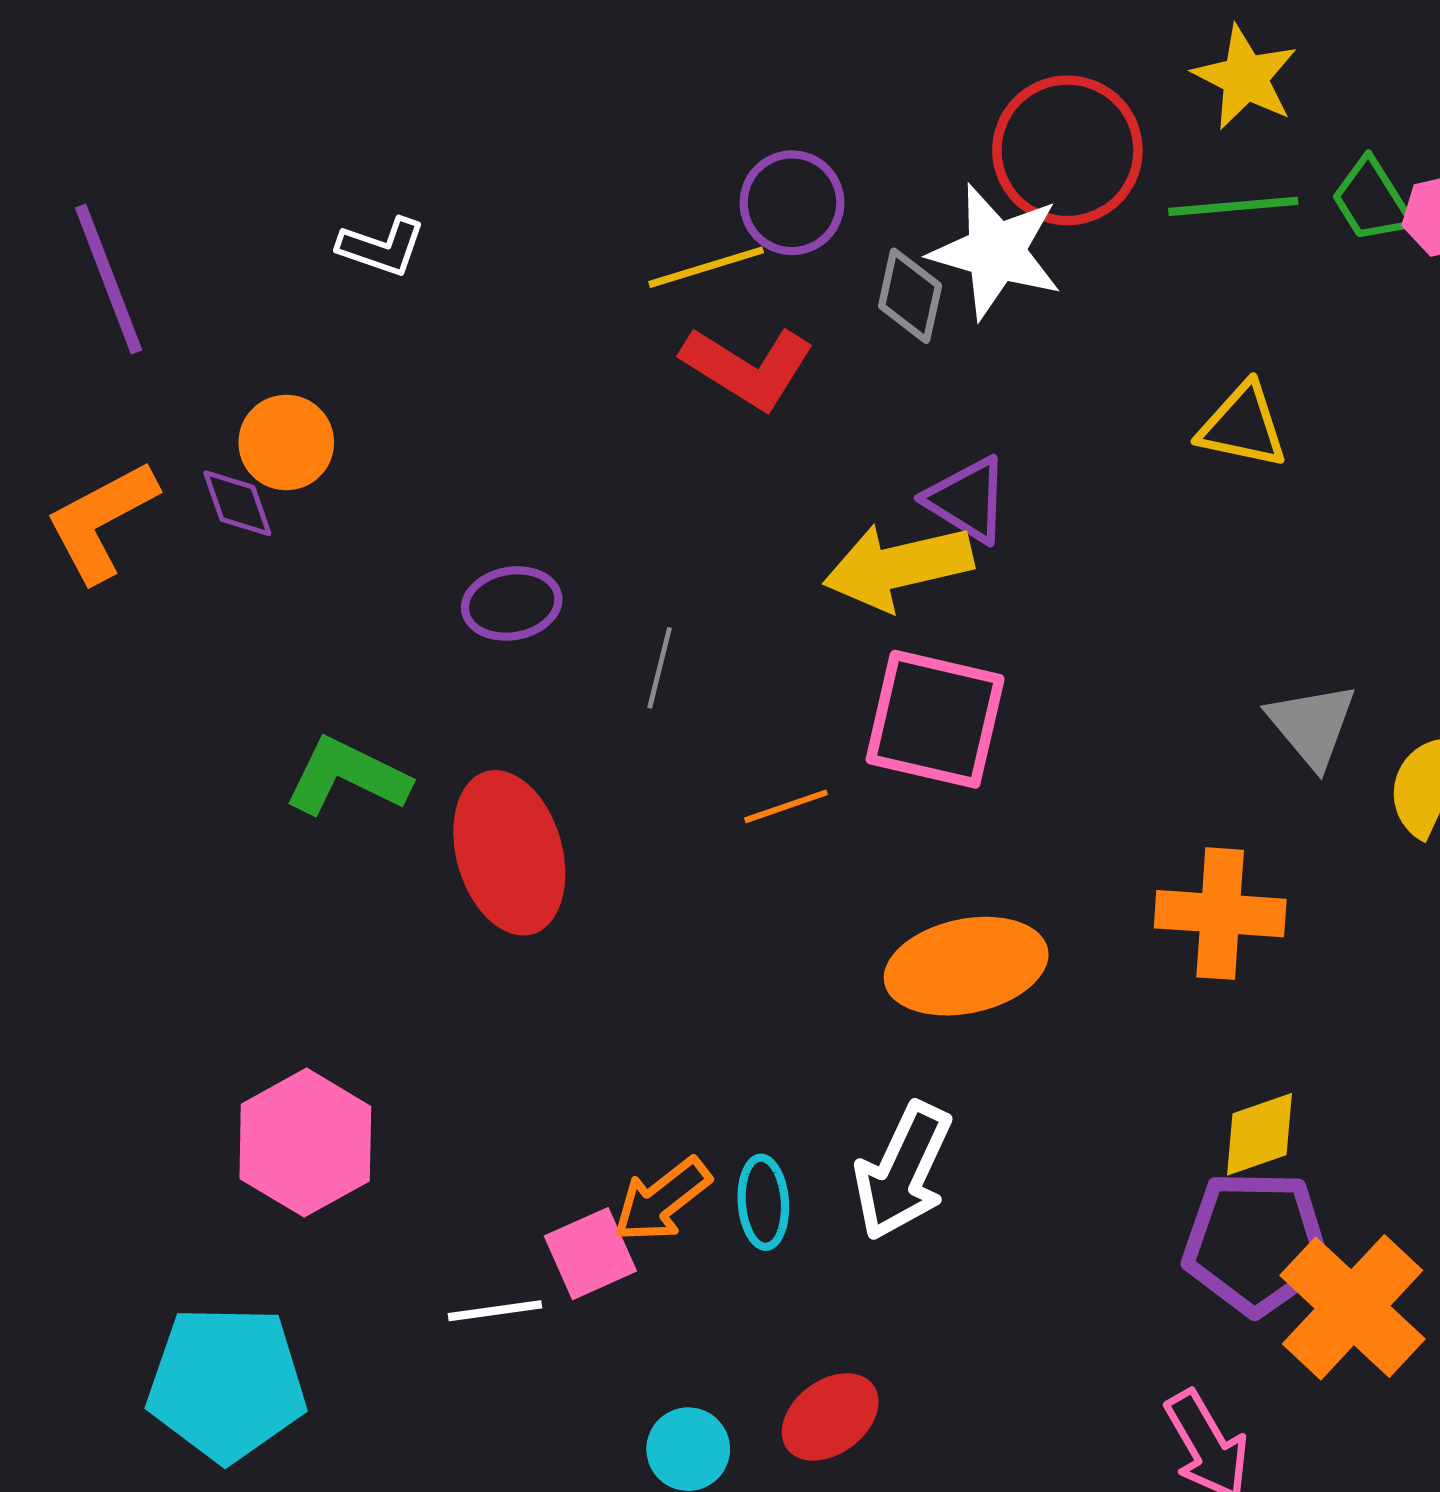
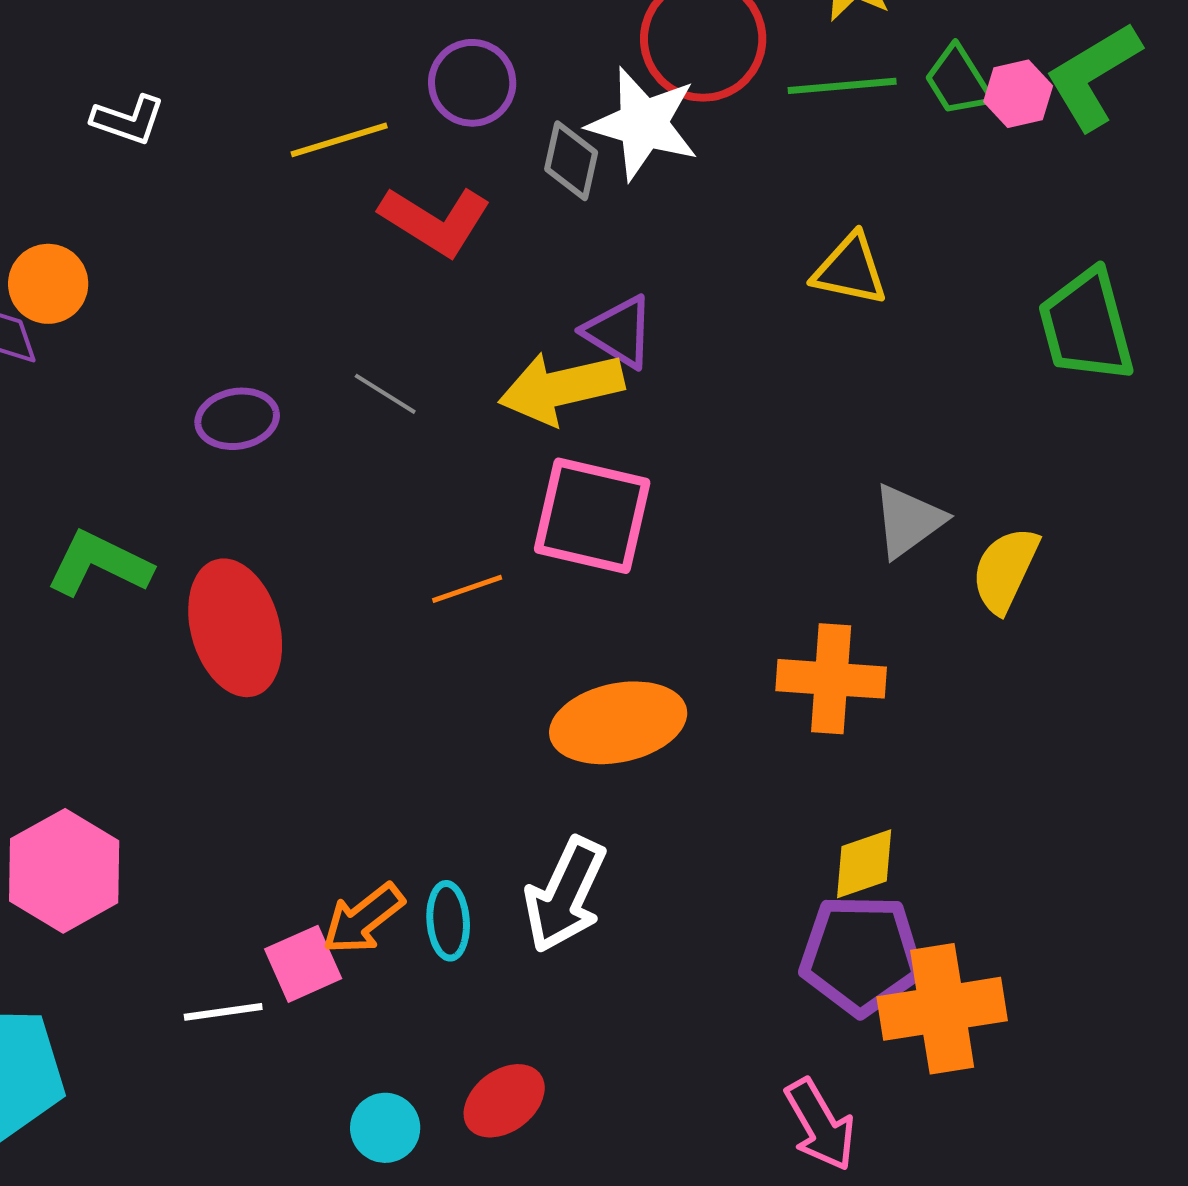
yellow line: (706, 267) -> (339, 140), moved
gray line: (660, 668) -> (385, 394), moved, turned -72
gray triangle: (1312, 725) -> (908, 521), turned 34
orange cross: (1353, 1307) -> (942, 1009), turned 38

